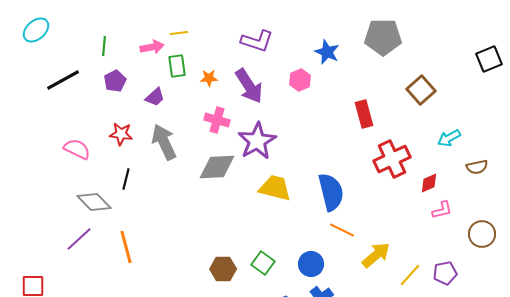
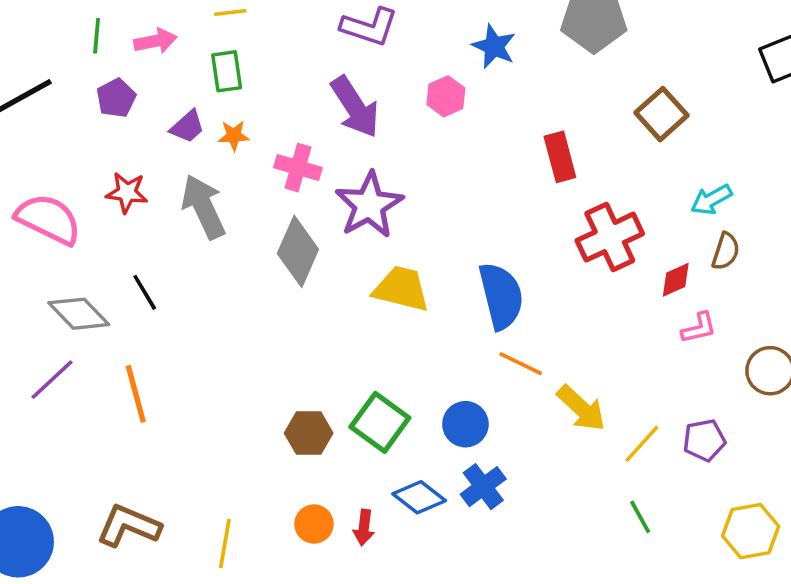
pink arrow: (152, 47) -> (155, 41), moved
orange star: (209, 78) -> (234, 135), moved
pink semicircle: (77, 149) -> (48, 219), size x1.4
gray diamond: (217, 167) -> (298, 251), turned -63
brown semicircle: (477, 167) -> (726, 251), moved, turned -60
black line: (126, 179) -> (145, 292), moved, turned -45
yellow arrow: (376, 255) -> (581, 408), turned 84
green square: (263, 263) -> (380, 422), size x1.4

